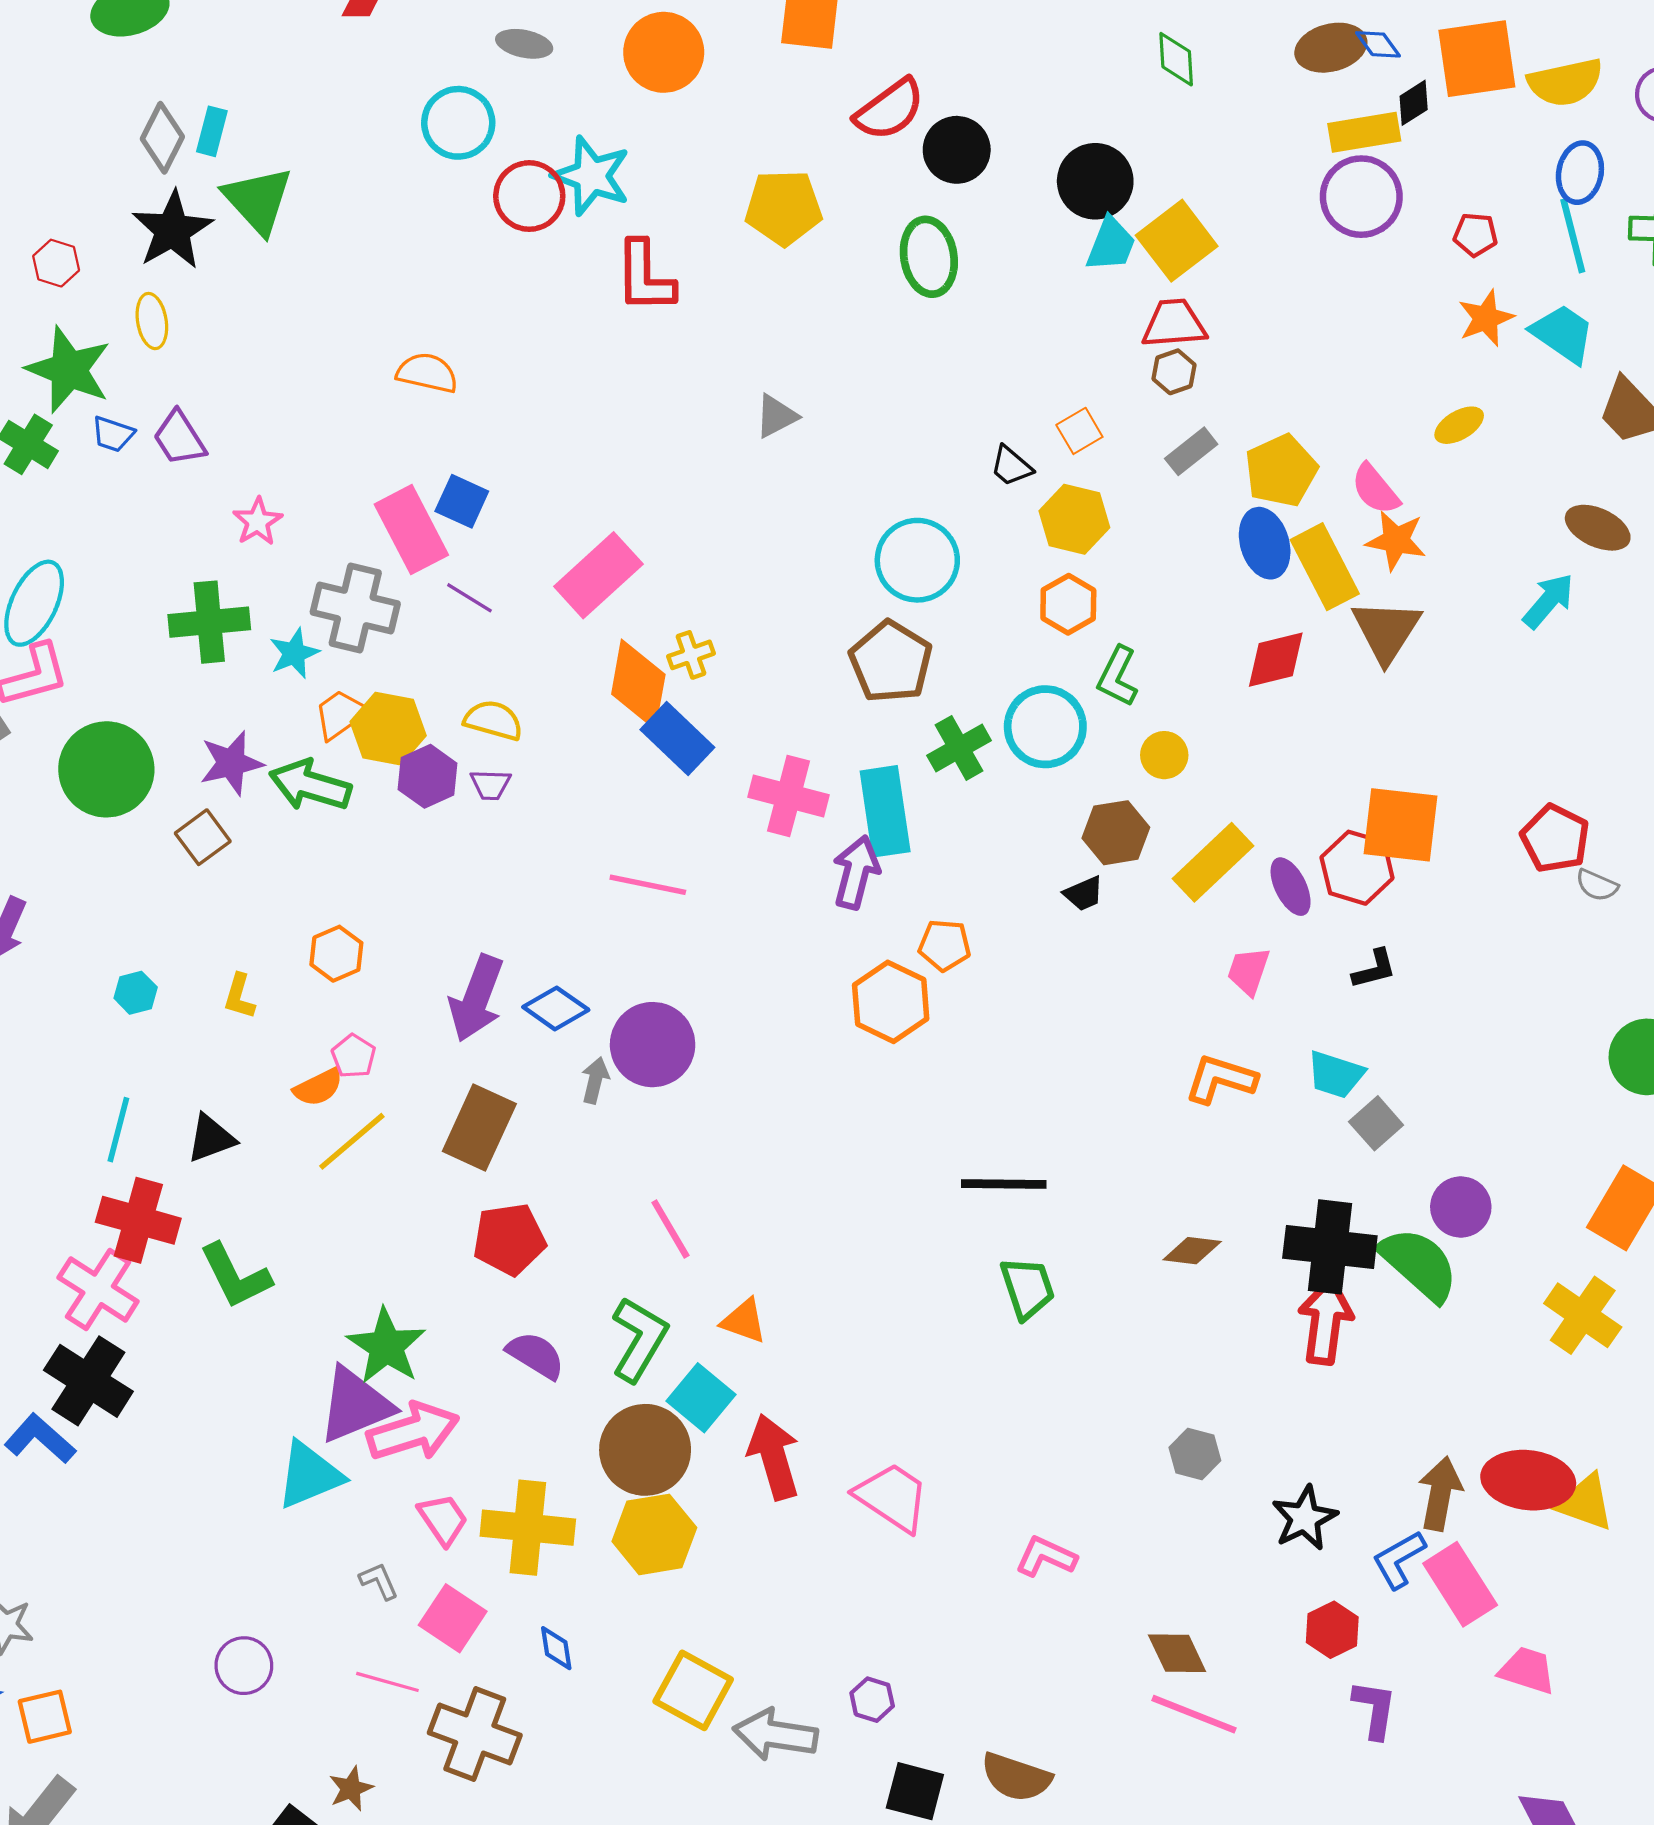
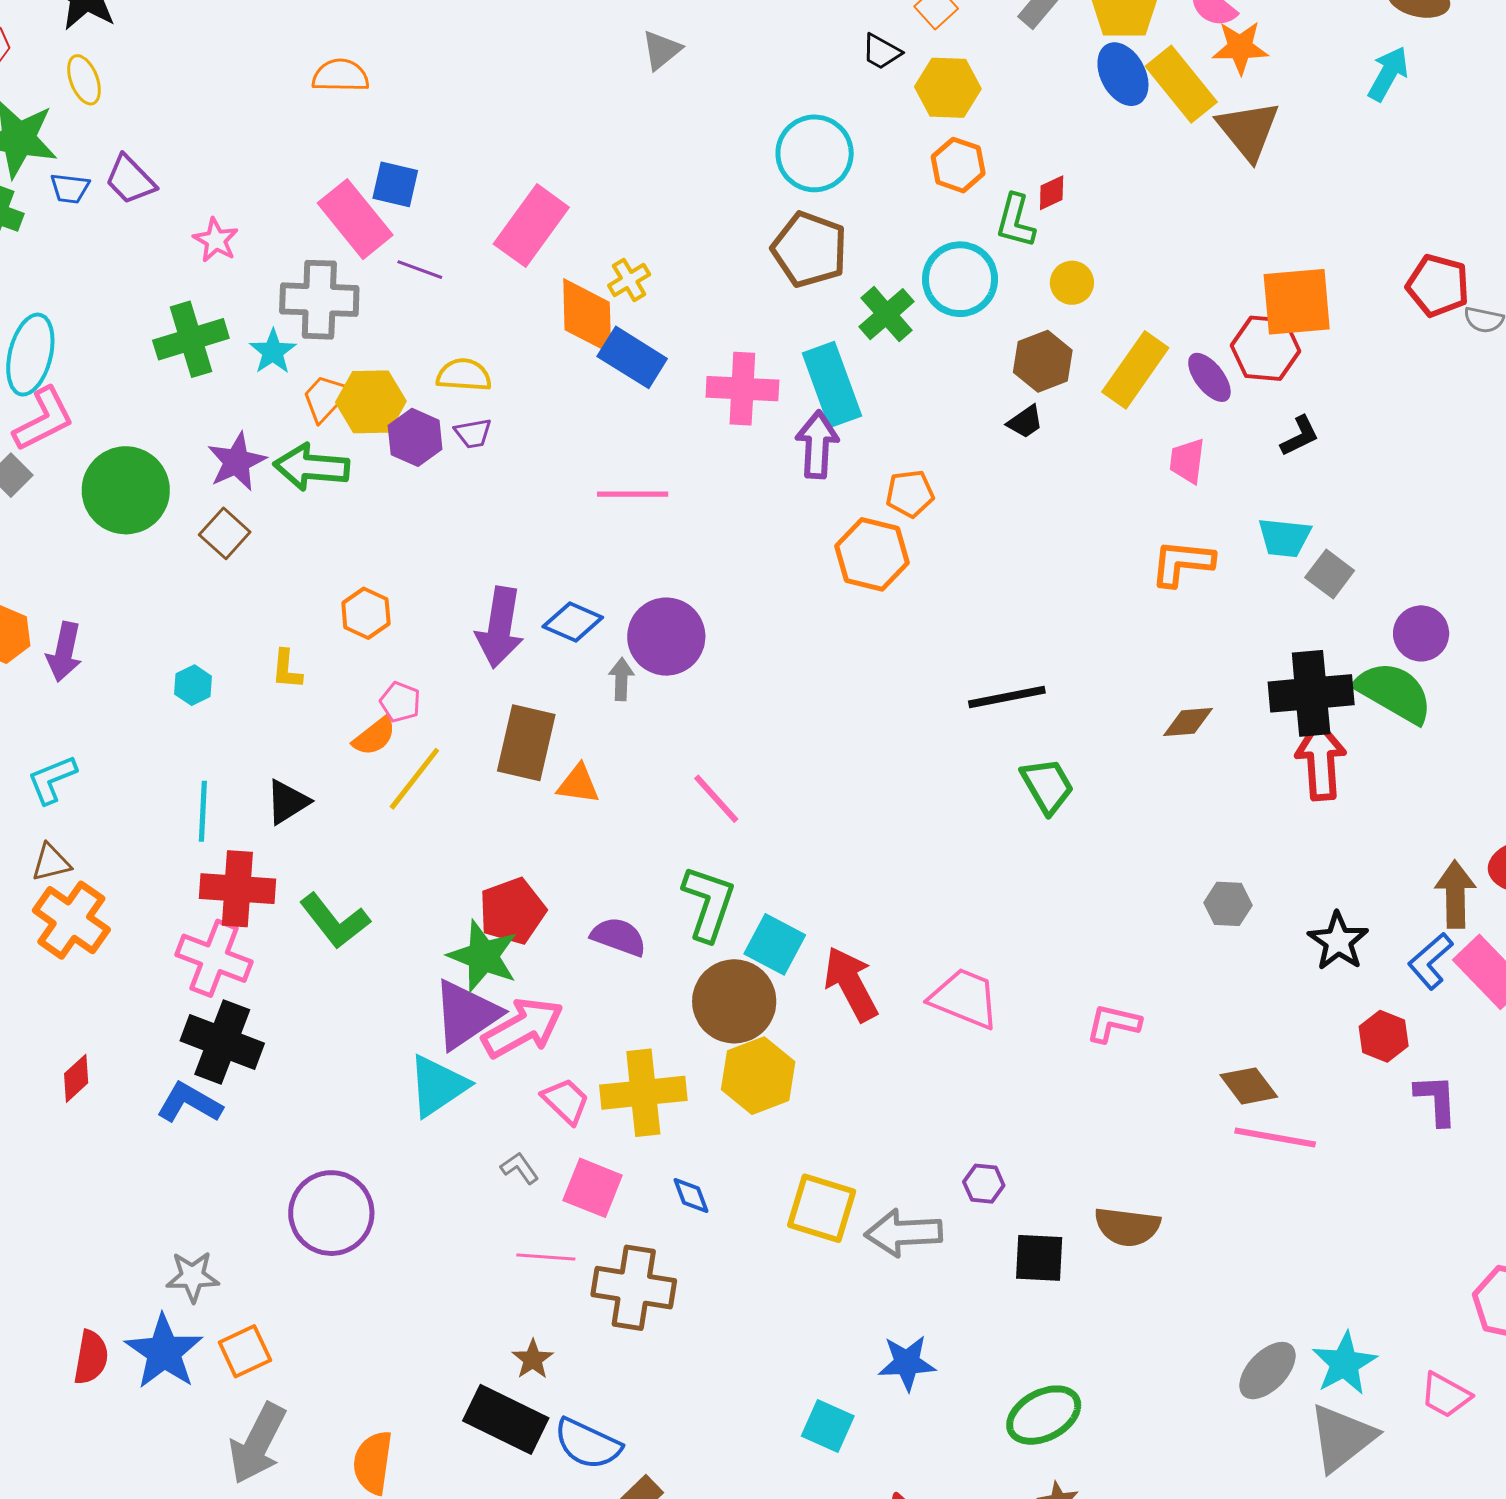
red diamond: (1276, 660) -> (1052, 193), moved, size x0.6
red pentagon: (509, 1239) -> (512, 911), moved
orange triangle: (744, 1321) -> (578, 784), moved
purple circle: (244, 1666) -> (331, 1213), moved, size x1.6

